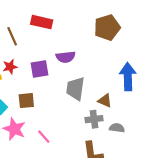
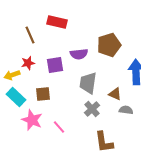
brown pentagon: (107, 28) -> (109, 45), moved
gray cross: (94, 119) -> (92, 109), moved, turned -35
gray semicircle: (117, 128) -> (126, 110), moved

